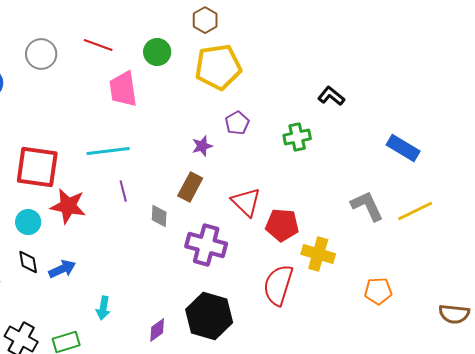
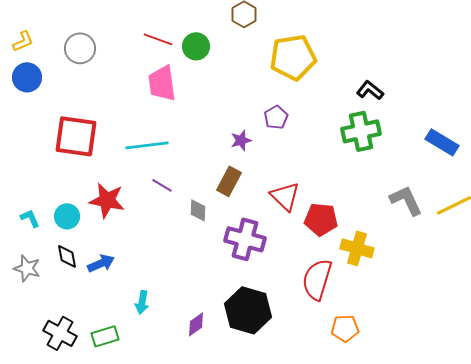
red line: (98, 45) -> (158, 39), moved
yellow pentagon: (218, 67) -> (293, 57), moved
green cross: (297, 137) -> (361, 131), moved, size x1.4
red square: (37, 167) -> (76, 136), moved
purple line: (123, 191) -> (162, 185), turned -45
orange pentagon: (378, 291) -> (345, 328), moved

